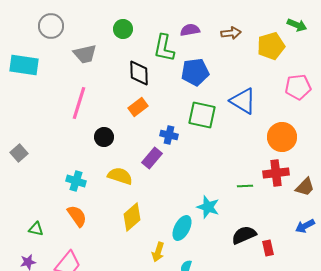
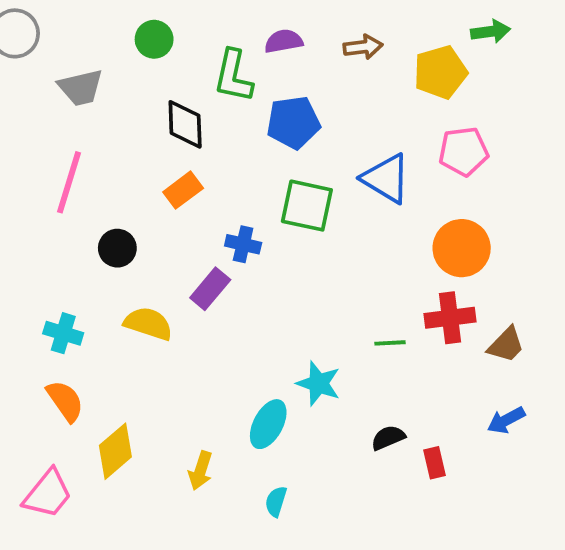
green arrow: (297, 25) -> (491, 32), turned -30
pink pentagon: (298, 87) -> (464, 151), moved
yellow diamond: (132, 217) -> (115, 451), moved
black semicircle: (244, 235) -> (388, 438), size x0.7
yellow arrow: (158, 252) -> (200, 471), moved

